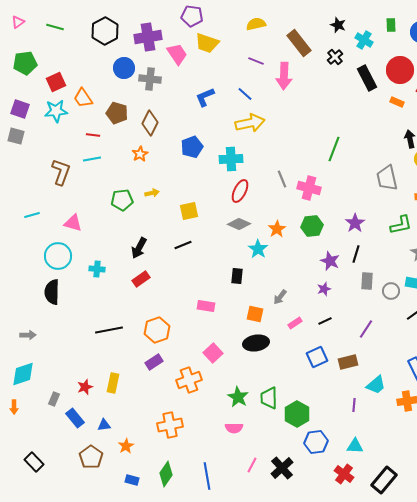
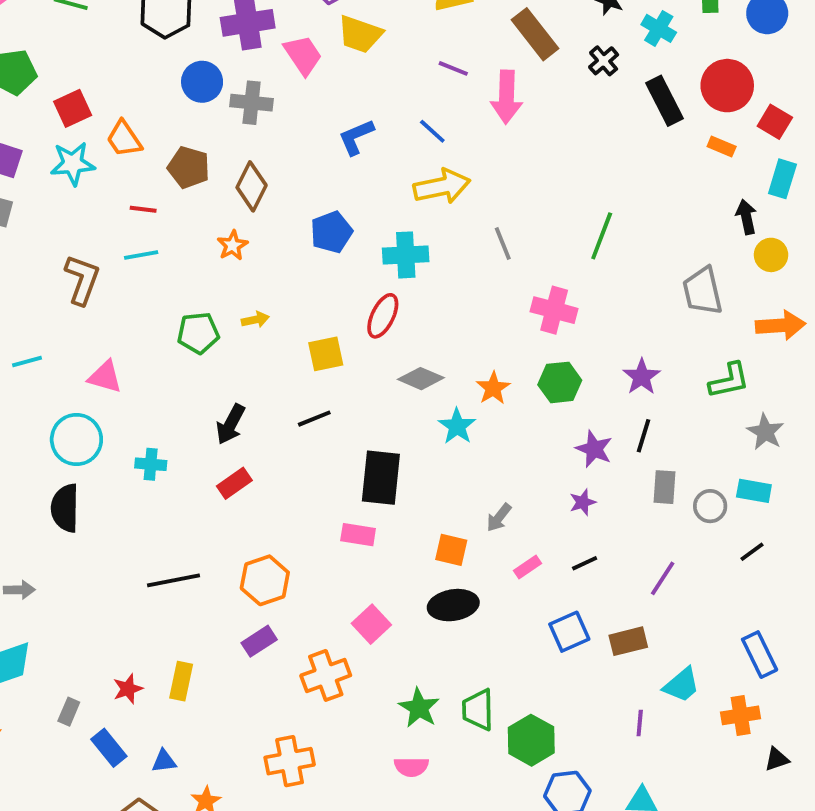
gray line: (282, 179) -> (503, 244), moved
red ellipse: (240, 191) -> (383, 316), moved
black rectangle: (237, 276) -> (381, 478), moved, size x1.8

